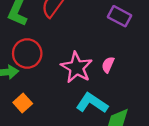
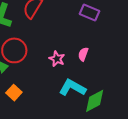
pink star: (77, 68) -> (57, 59), size x0.6

